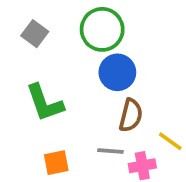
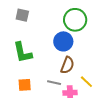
green circle: (102, 29) -> (75, 20), moved
gray square: (35, 34) -> (22, 15), turned -32

